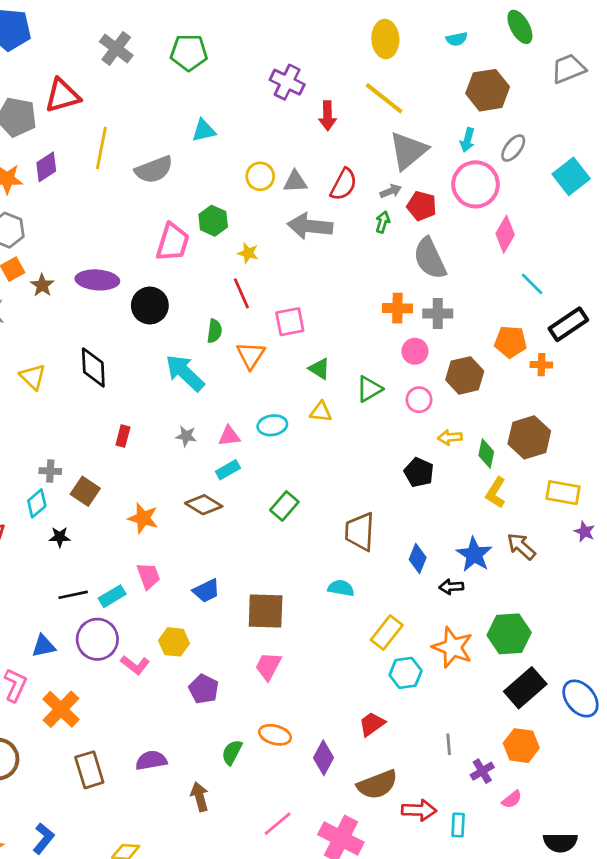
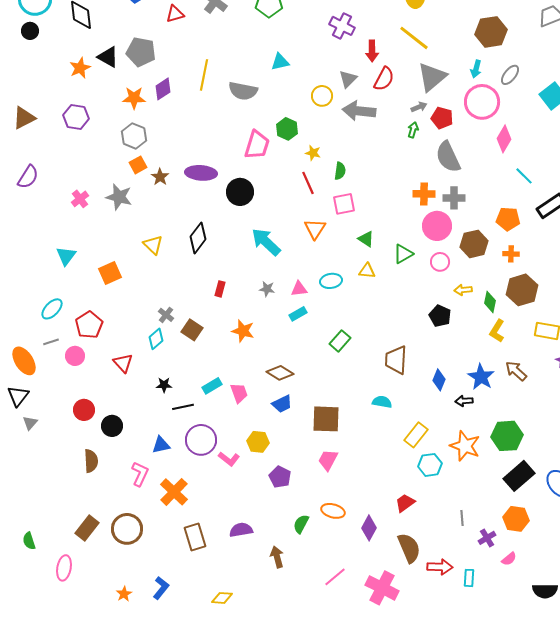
red triangle: (62, 96) -> (175, 14), moved, size x0.7
gray semicircle: (154, 170) -> (243, 91), turned 32
gray triangle: (295, 182) -> (348, 79), moved, turned -42
red semicircle: (344, 184) -> (384, 79), moved
gray arrow: (310, 226) -> (359, 111), moved
green semicircle: (214, 331) -> (340, 171), moved
pink circle: (415, 351) -> (437, 226), size x1.5
orange cross: (541, 365) -> (511, 254), moved
black diamond: (93, 367) -> (198, 238), turned 40
gray cross: (50, 471) -> (166, 315), turned 35
brown diamond: (204, 505) -> (280, 373), moved
orange star: (143, 518) -> (243, 331), moved
black star: (60, 537) -> (164, 385), moved
cyan rectangle: (112, 596) -> (212, 386), moved
brown semicircle: (377, 785) -> (409, 548), turned -92

